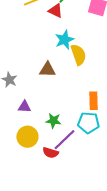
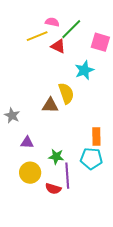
cyan star: (64, 40) -> (84, 70), moved
yellow semicircle: (78, 55) -> (66, 93), moved
purple line: (64, 140) -> (67, 176), turned -50

